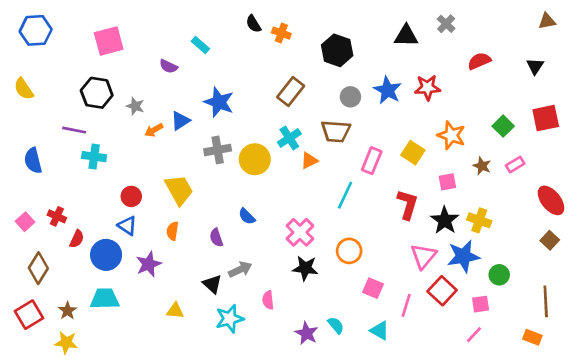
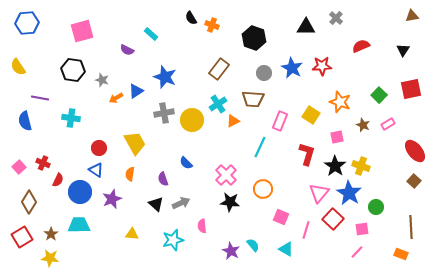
purple line: (74, 130) -> (40, 98), moved
blue star: (463, 256) -> (349, 193), turned -30
black triangle: (212, 284) -> (156, 204), moved

